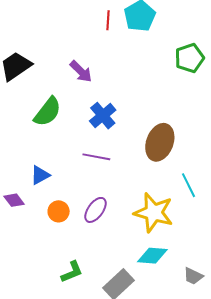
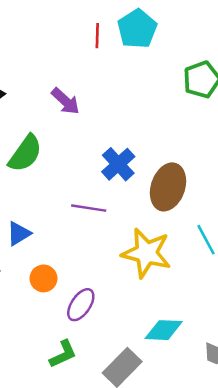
blue cross: (103, 116) -> (118, 164), moved
purple ellipse: (96, 210) -> (81, 305), moved
yellow star: (154, 213) -> (146, 253), moved

